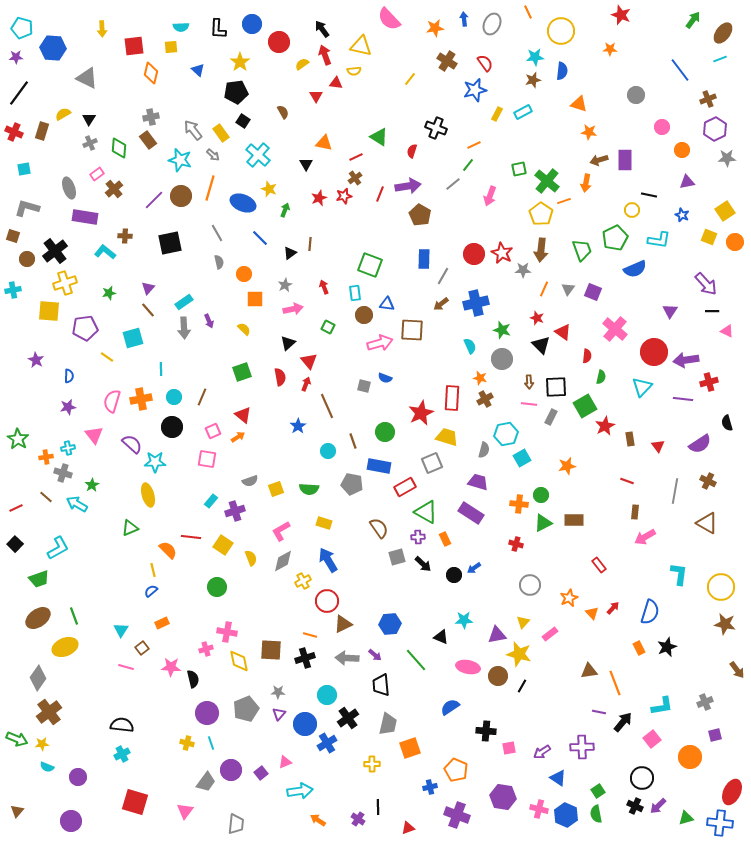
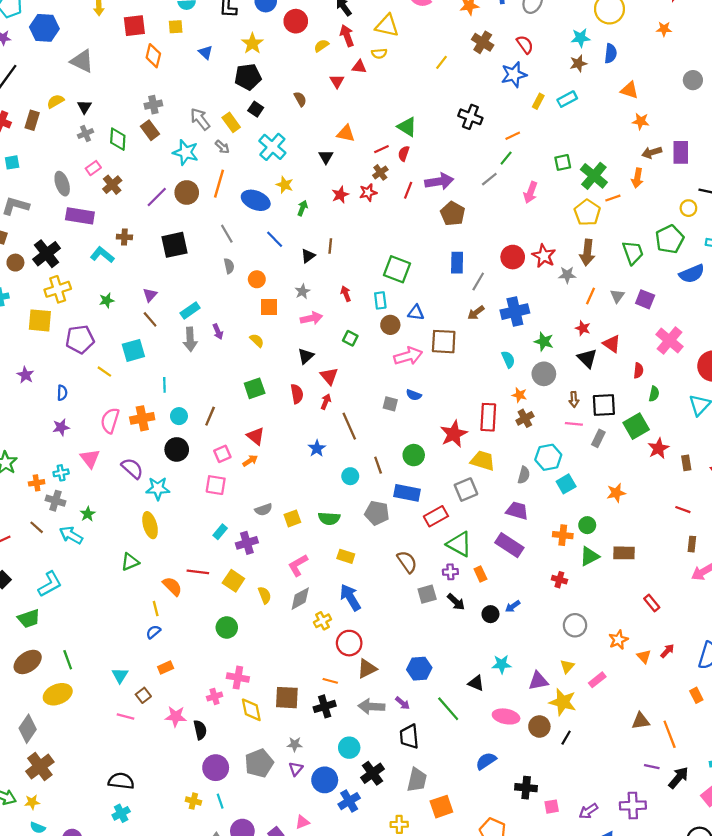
red semicircle: (412, 151) -> (404, 154), moved

